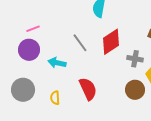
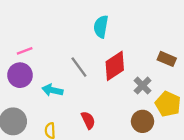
gray cross: (135, 59) -> (143, 86), turned 35
red semicircle: (88, 89) -> (88, 120), size x0.7

